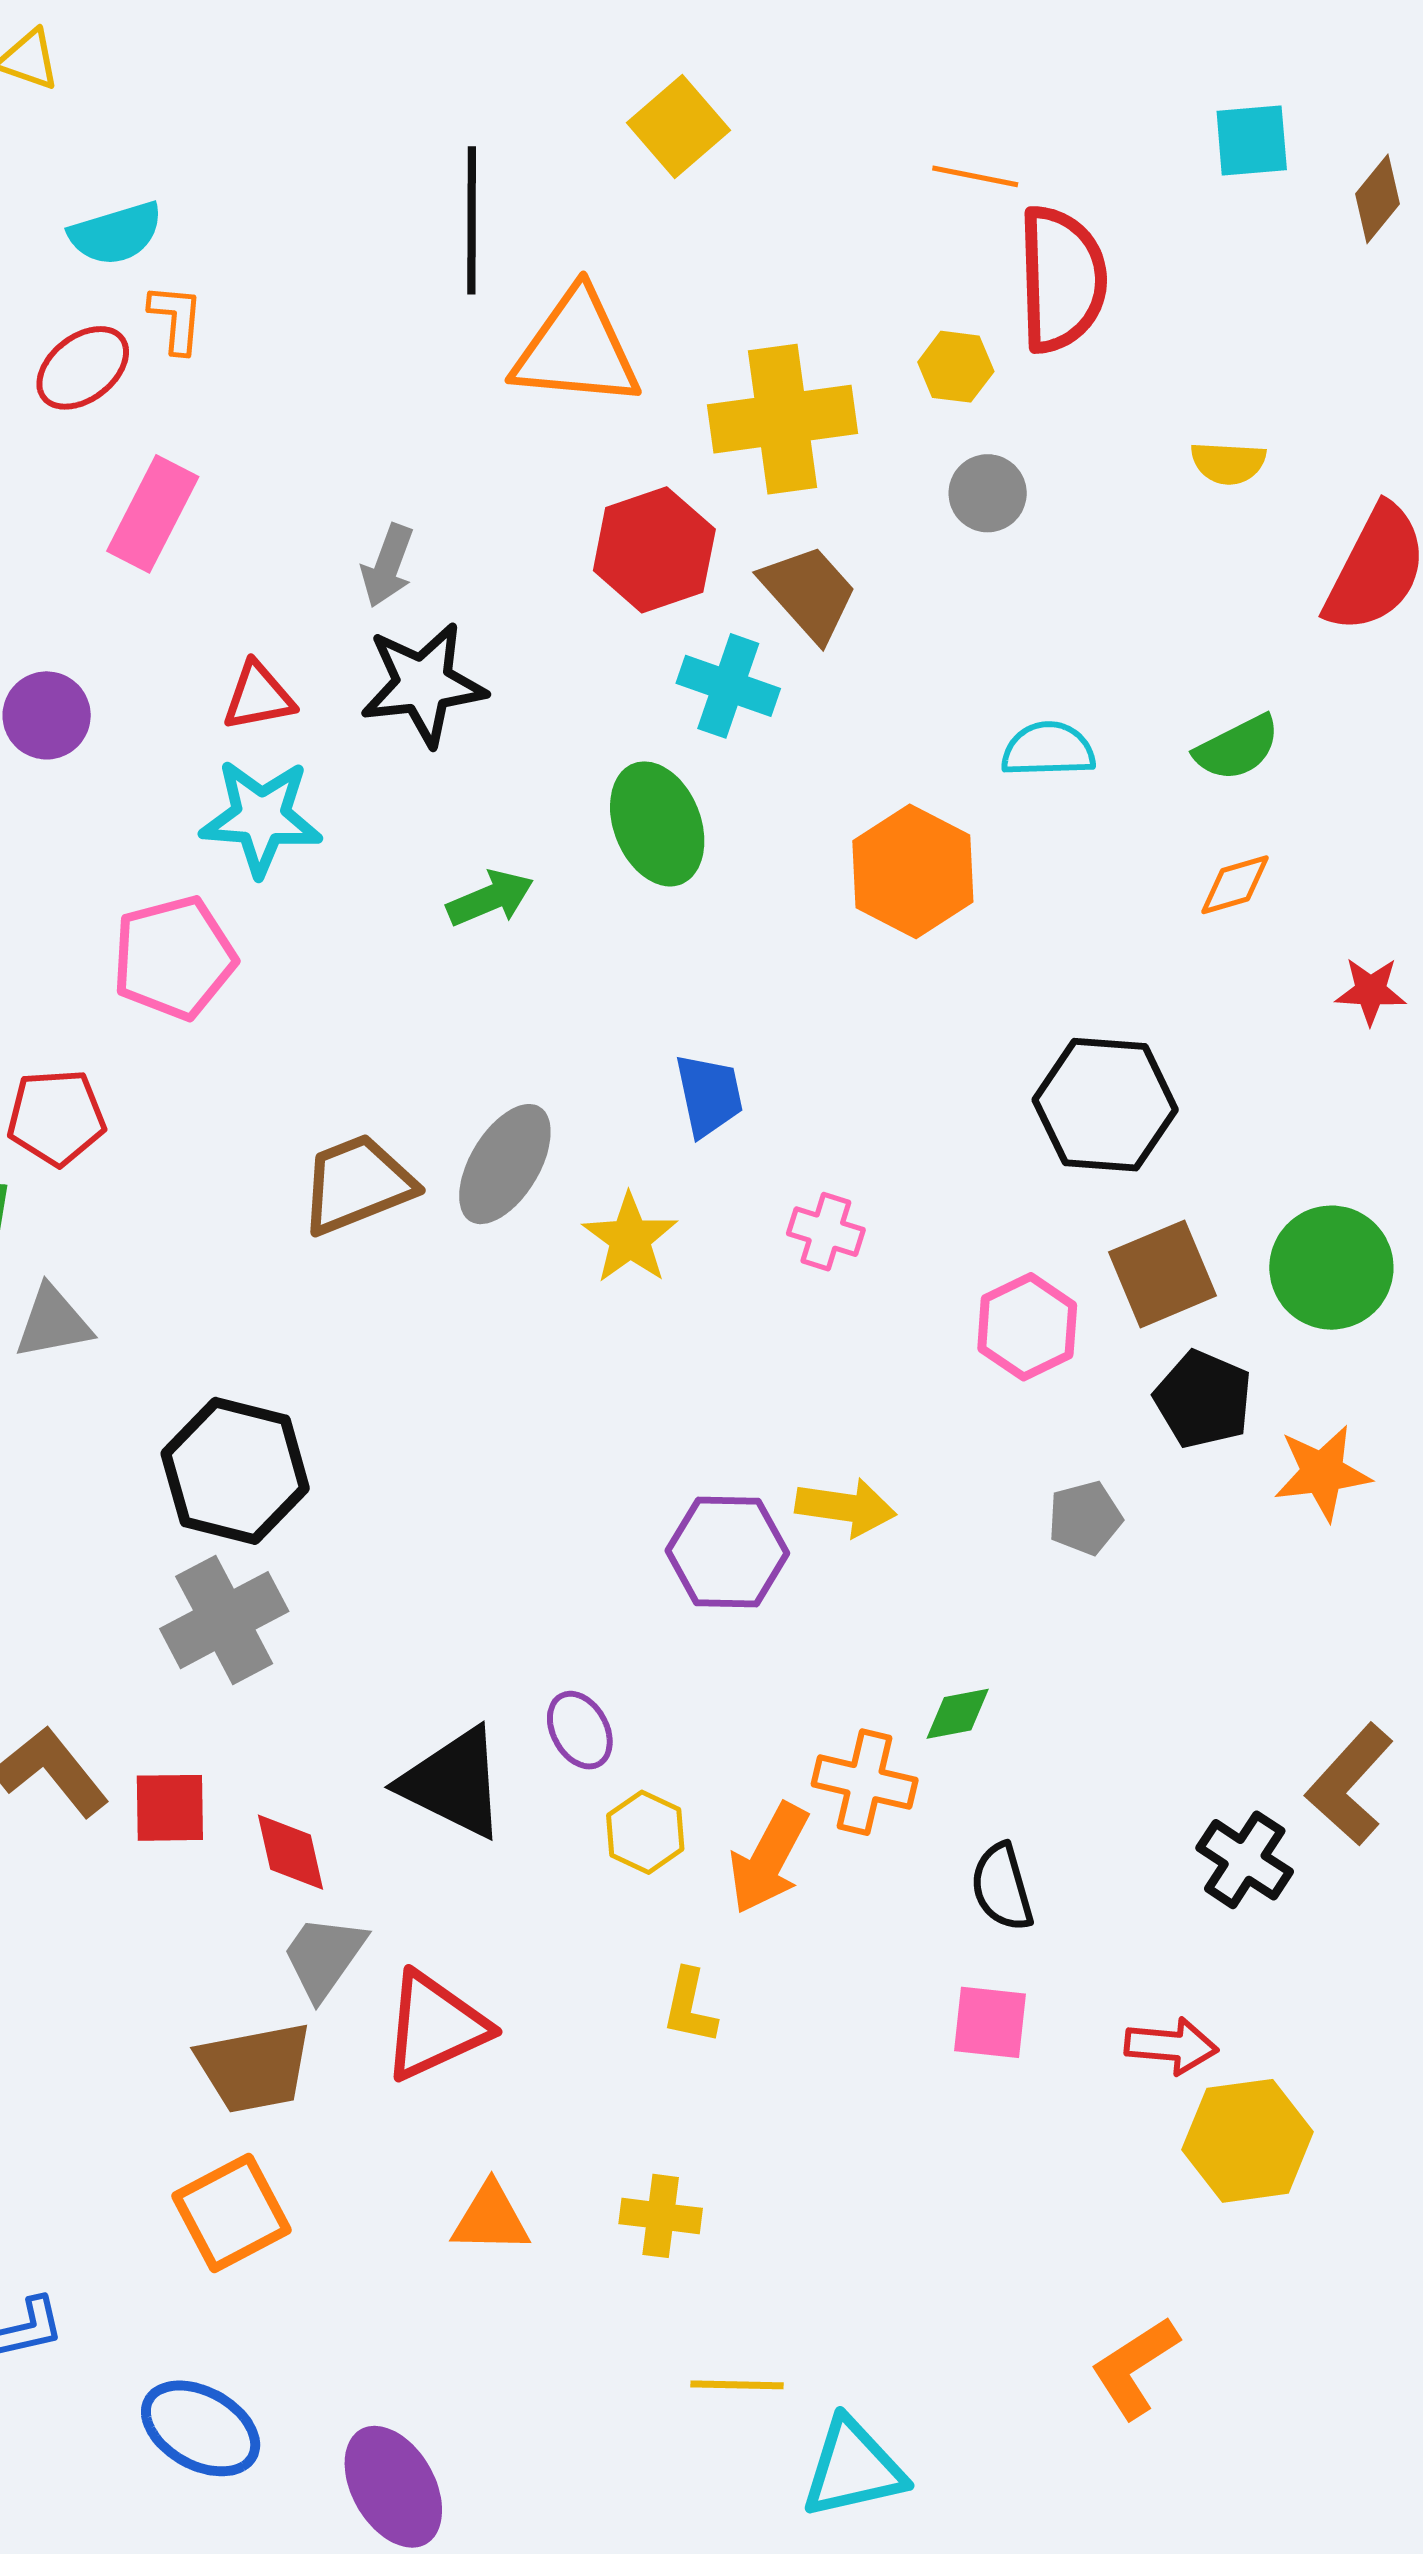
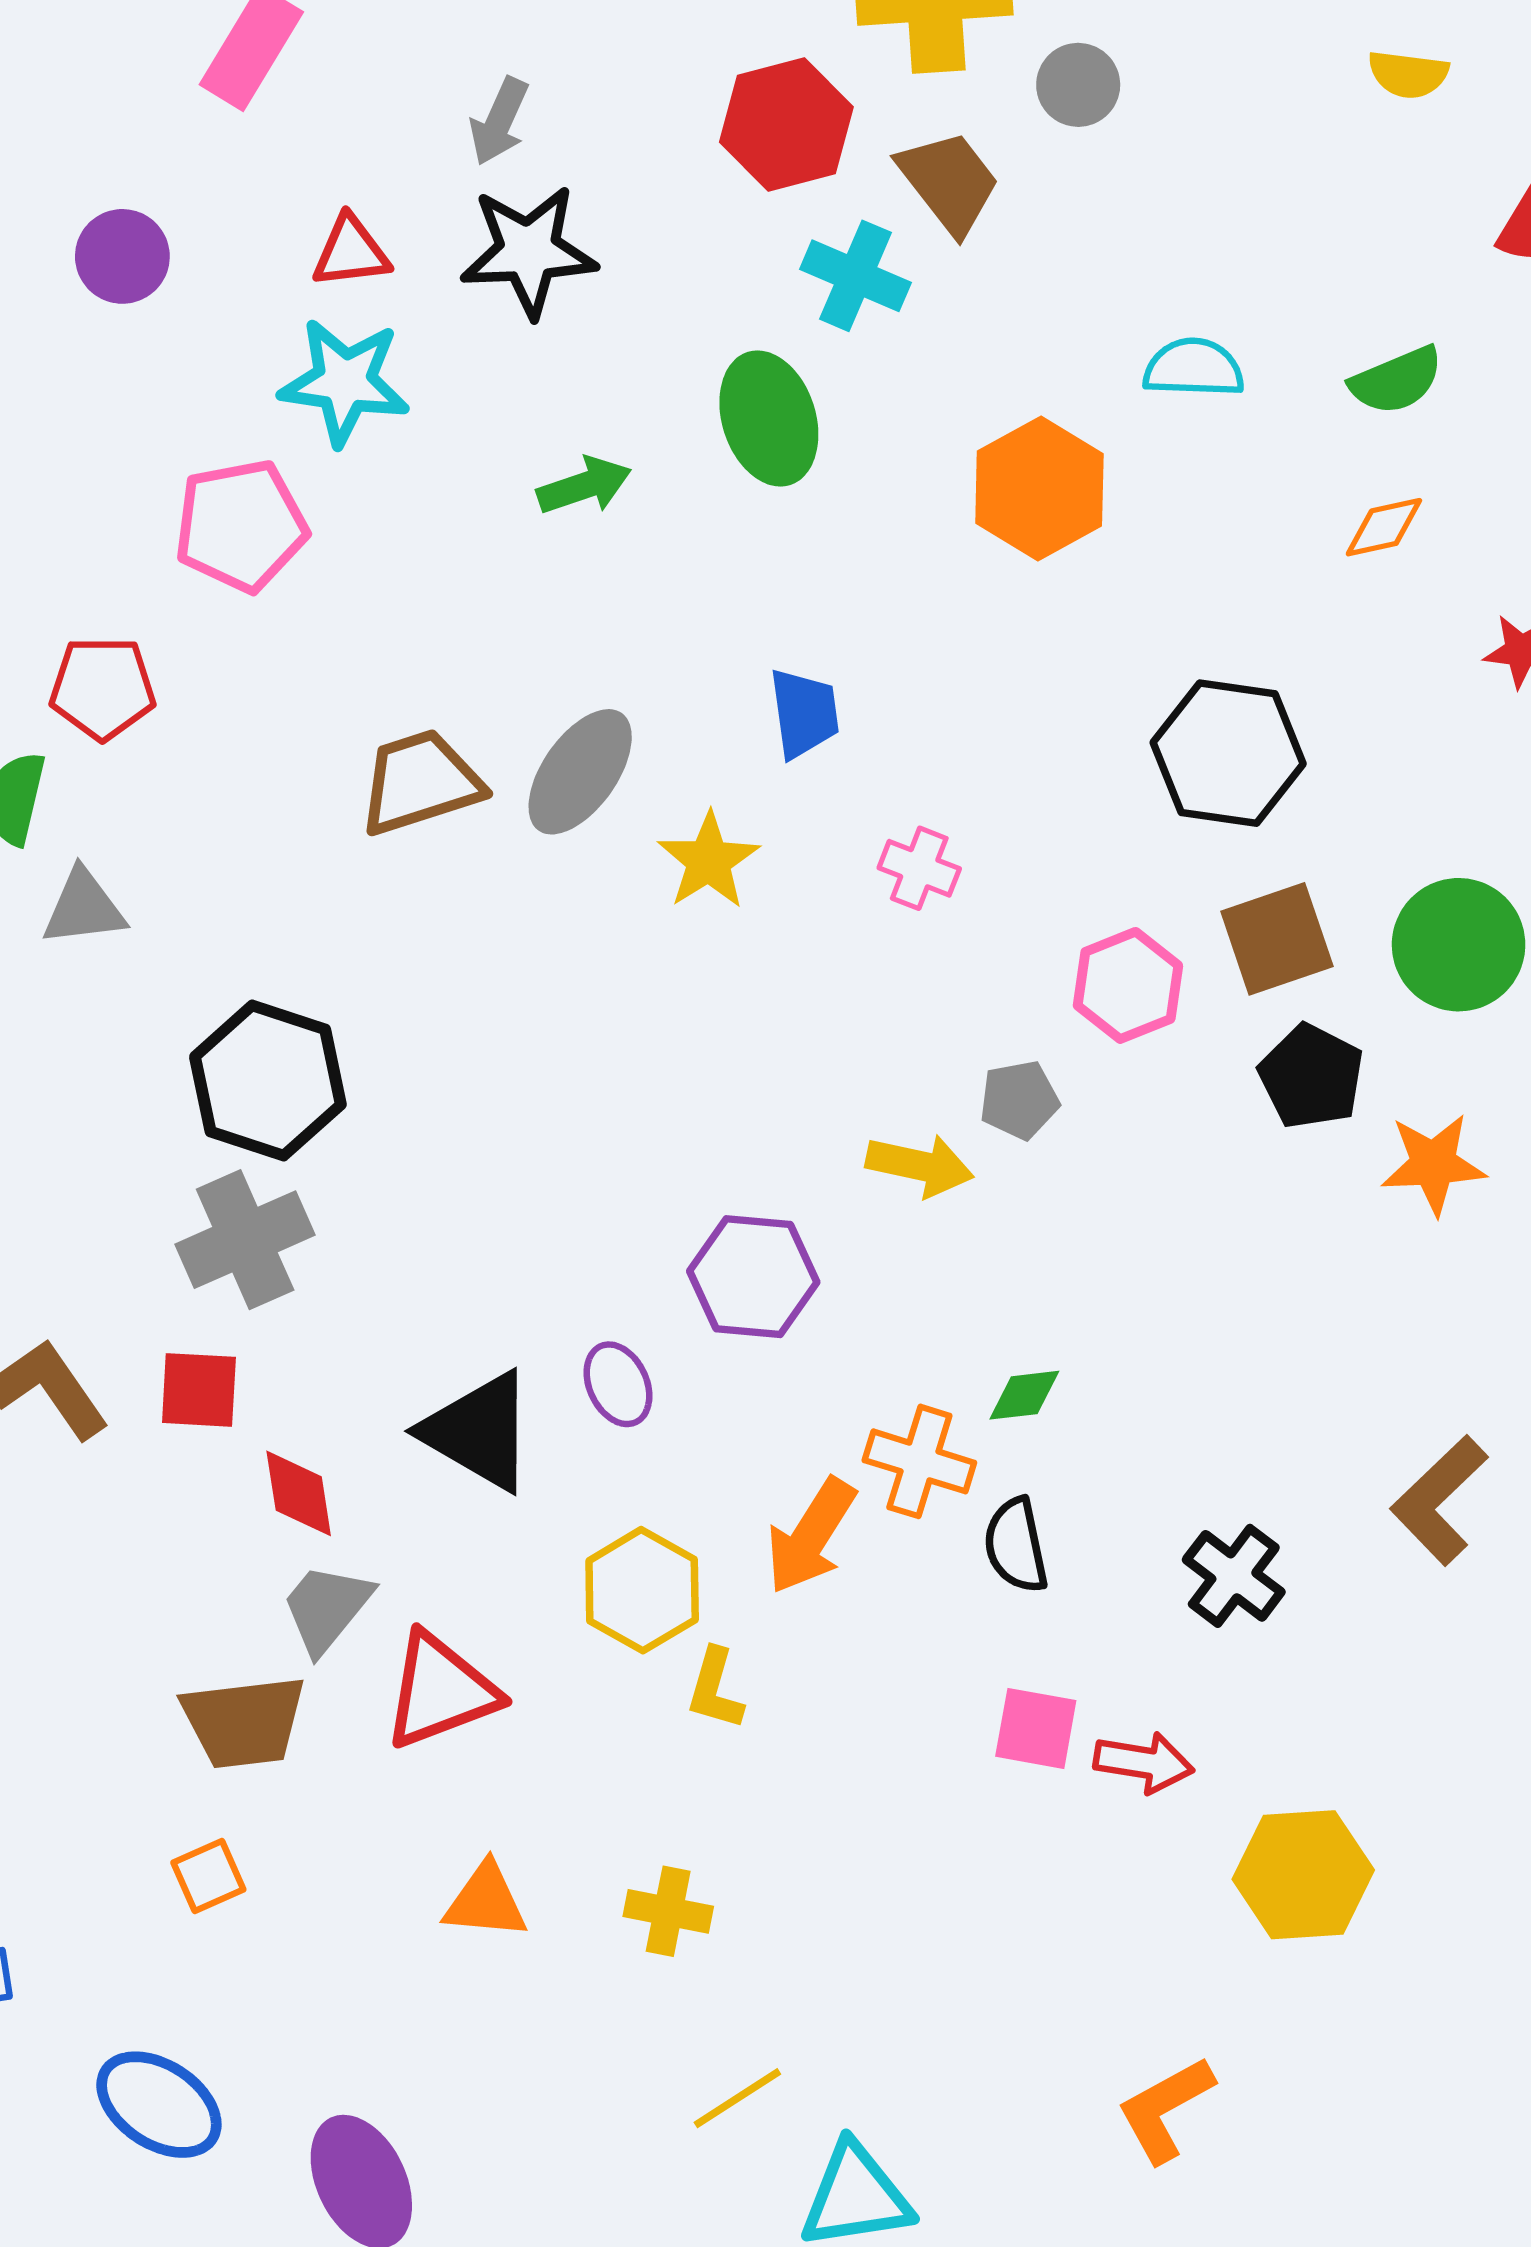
gray circle: (988, 493) -> (1078, 85), moved
gray pentagon: (1085, 1518) -> (1019, 1100), moved
purple hexagon: (727, 1552) -> (753, 1277), moved
red square: (170, 1808) -> (199, 1390), moved
yellow hexagon: (645, 1832) -> (642, 1590), moved, size x1.4
black cross: (1245, 1860) -> (1234, 1576), moved
black semicircle: (1002, 1887) -> (1016, 1545), moved
red arrow: (1171, 2046) -> (1144, 1762), moved
orange square: (232, 2213) -> (208, 1876), size x0.6
yellow line: (737, 2385) -> (737, 2098), turned -38

